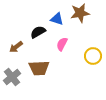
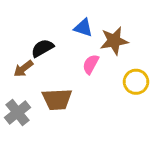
brown star: (80, 13) -> (114, 41), moved
black semicircle: (38, 32) -> (42, 48), moved

